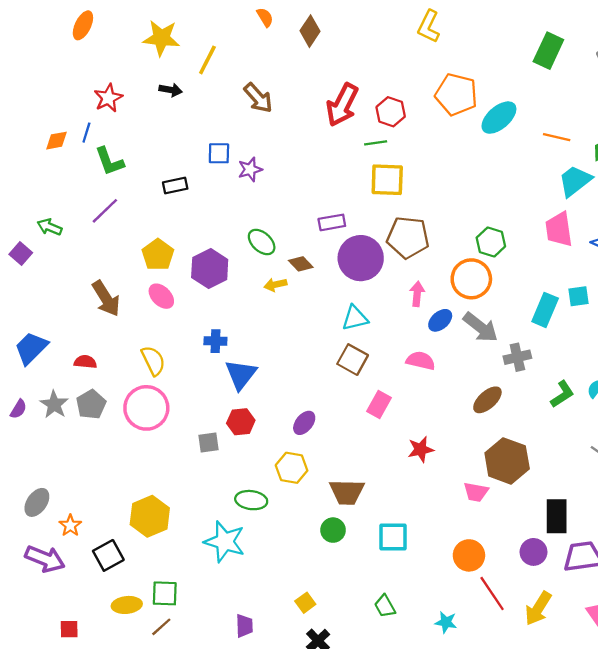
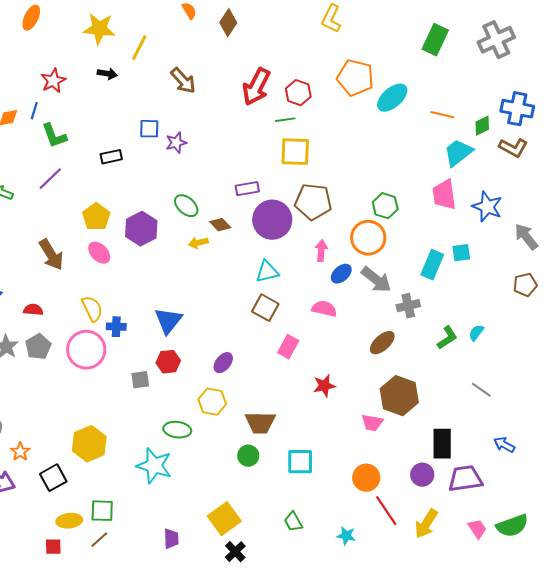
blue cross: (215, 341) -> (116, 327), moved
yellow square: (305, 603) -> (224, 519), size x1.8
red square: (69, 629) -> (53, 547), moved

